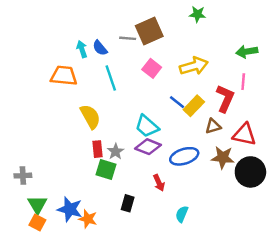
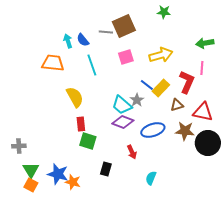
pink square: (152, 68) -> (126, 57), turned 35
gray star: (116, 151) -> (137, 100), moved

